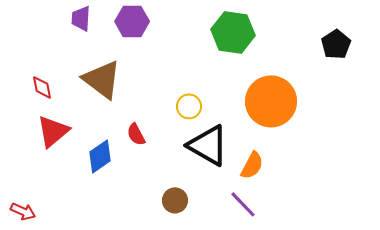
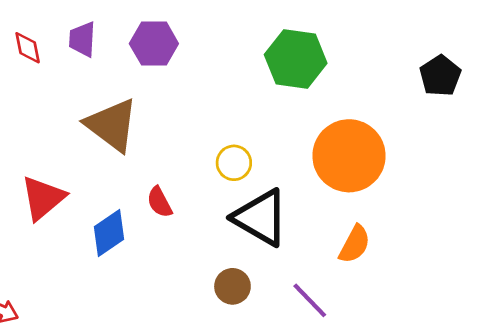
red diamond: (42, 87) -> (28, 48), moved
orange semicircle: (252, 165) -> (355, 244), moved
brown circle: (175, 200) -> (232, 286), moved

